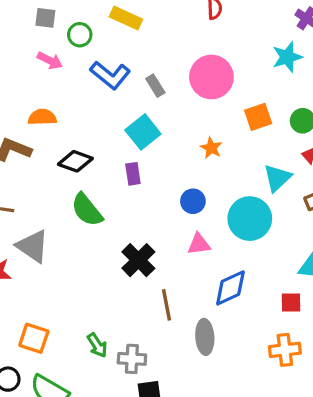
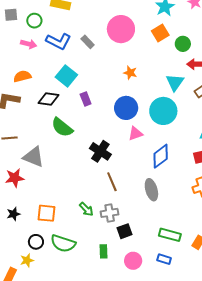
pink arrow: (50, 60) -> (29, 44), moved
orange square: (258, 117) -> (160, 33), moved
cyan square: (143, 132) -> (66, 76), moved
blue circle: (193, 201) -> (126, 108), size x1.5
brown line: (166, 305) -> (112, 182), moved

